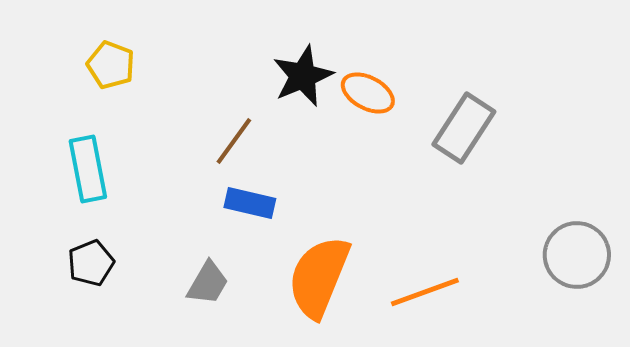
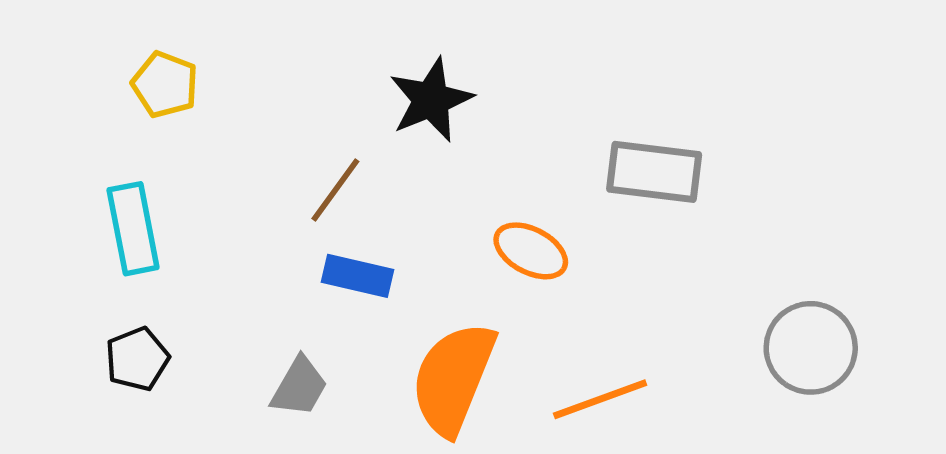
orange ellipse: (368, 93) -> (531, 251), moved
gray rectangle: (464, 128) -> (654, 172), turned 64

